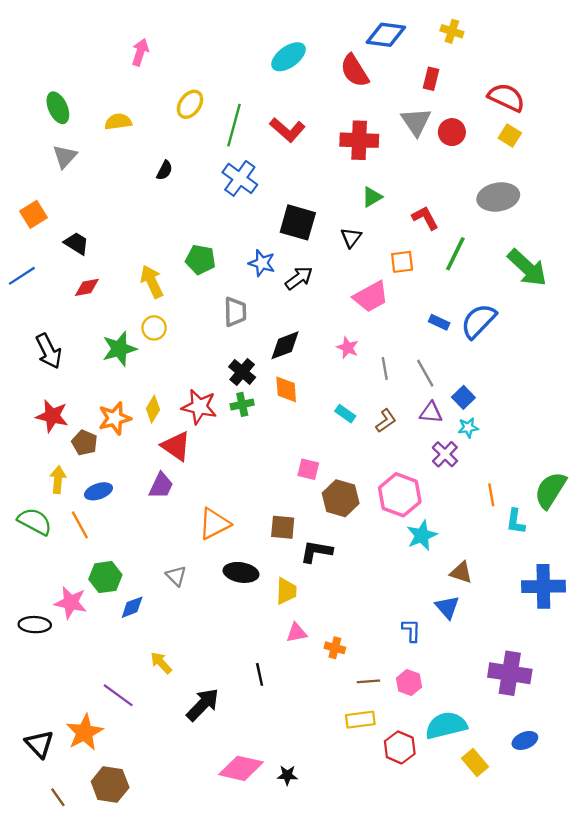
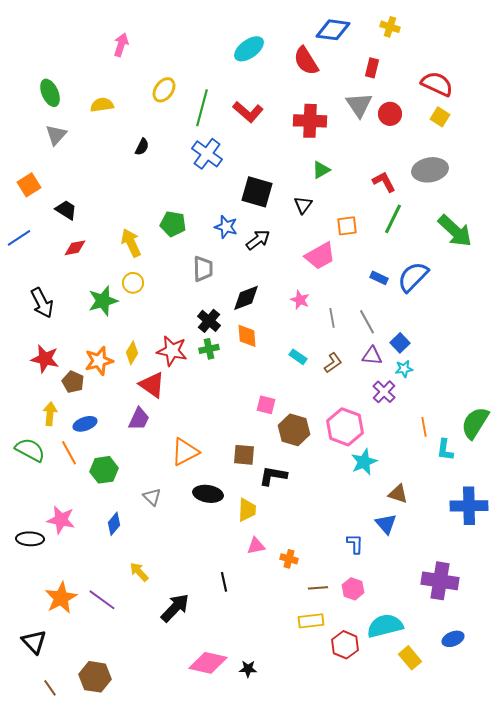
red L-shape: (425, 218) -> (384, 182), moved
green hexagon: (105, 577) -> (104, 470), moved
blue diamond: (132, 607) -> (114, 524), turned -30
orange star: (85, 732) -> (61, 598), moved

